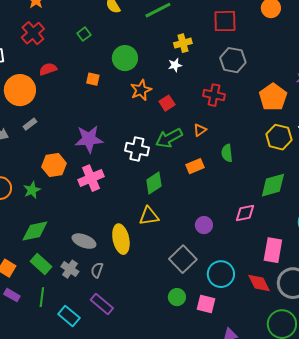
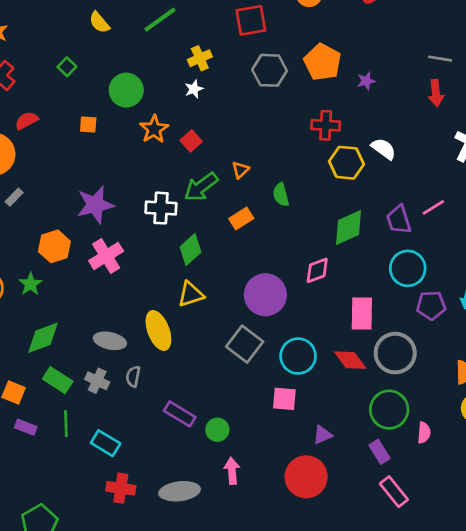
red cross: (214, 95) -> (326, 125), moved
orange pentagon: (273, 97) -> (323, 62), moved
purple circle: (204, 225) -> (265, 295), size x1.8
green circle: (177, 297) -> (217, 430), moved
purple rectangle: (102, 304) -> (180, 414), moved

